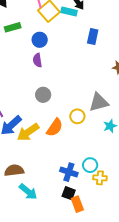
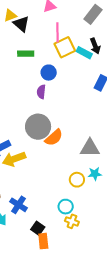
gray circle: (43, 95) -> (38, 127), size x1.6
yellow circle: (77, 116) -> (77, 180), moved
orange semicircle: (55, 128) -> (54, 138), moved
blue cross: (69, 172) -> (18, 205), moved

